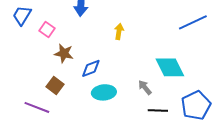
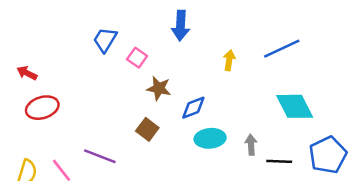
blue line: (193, 22) -> (282, 49), moved
gray arrow: (145, 87) -> (251, 145), moved, turned 35
purple line: (37, 107) -> (100, 156), moved

